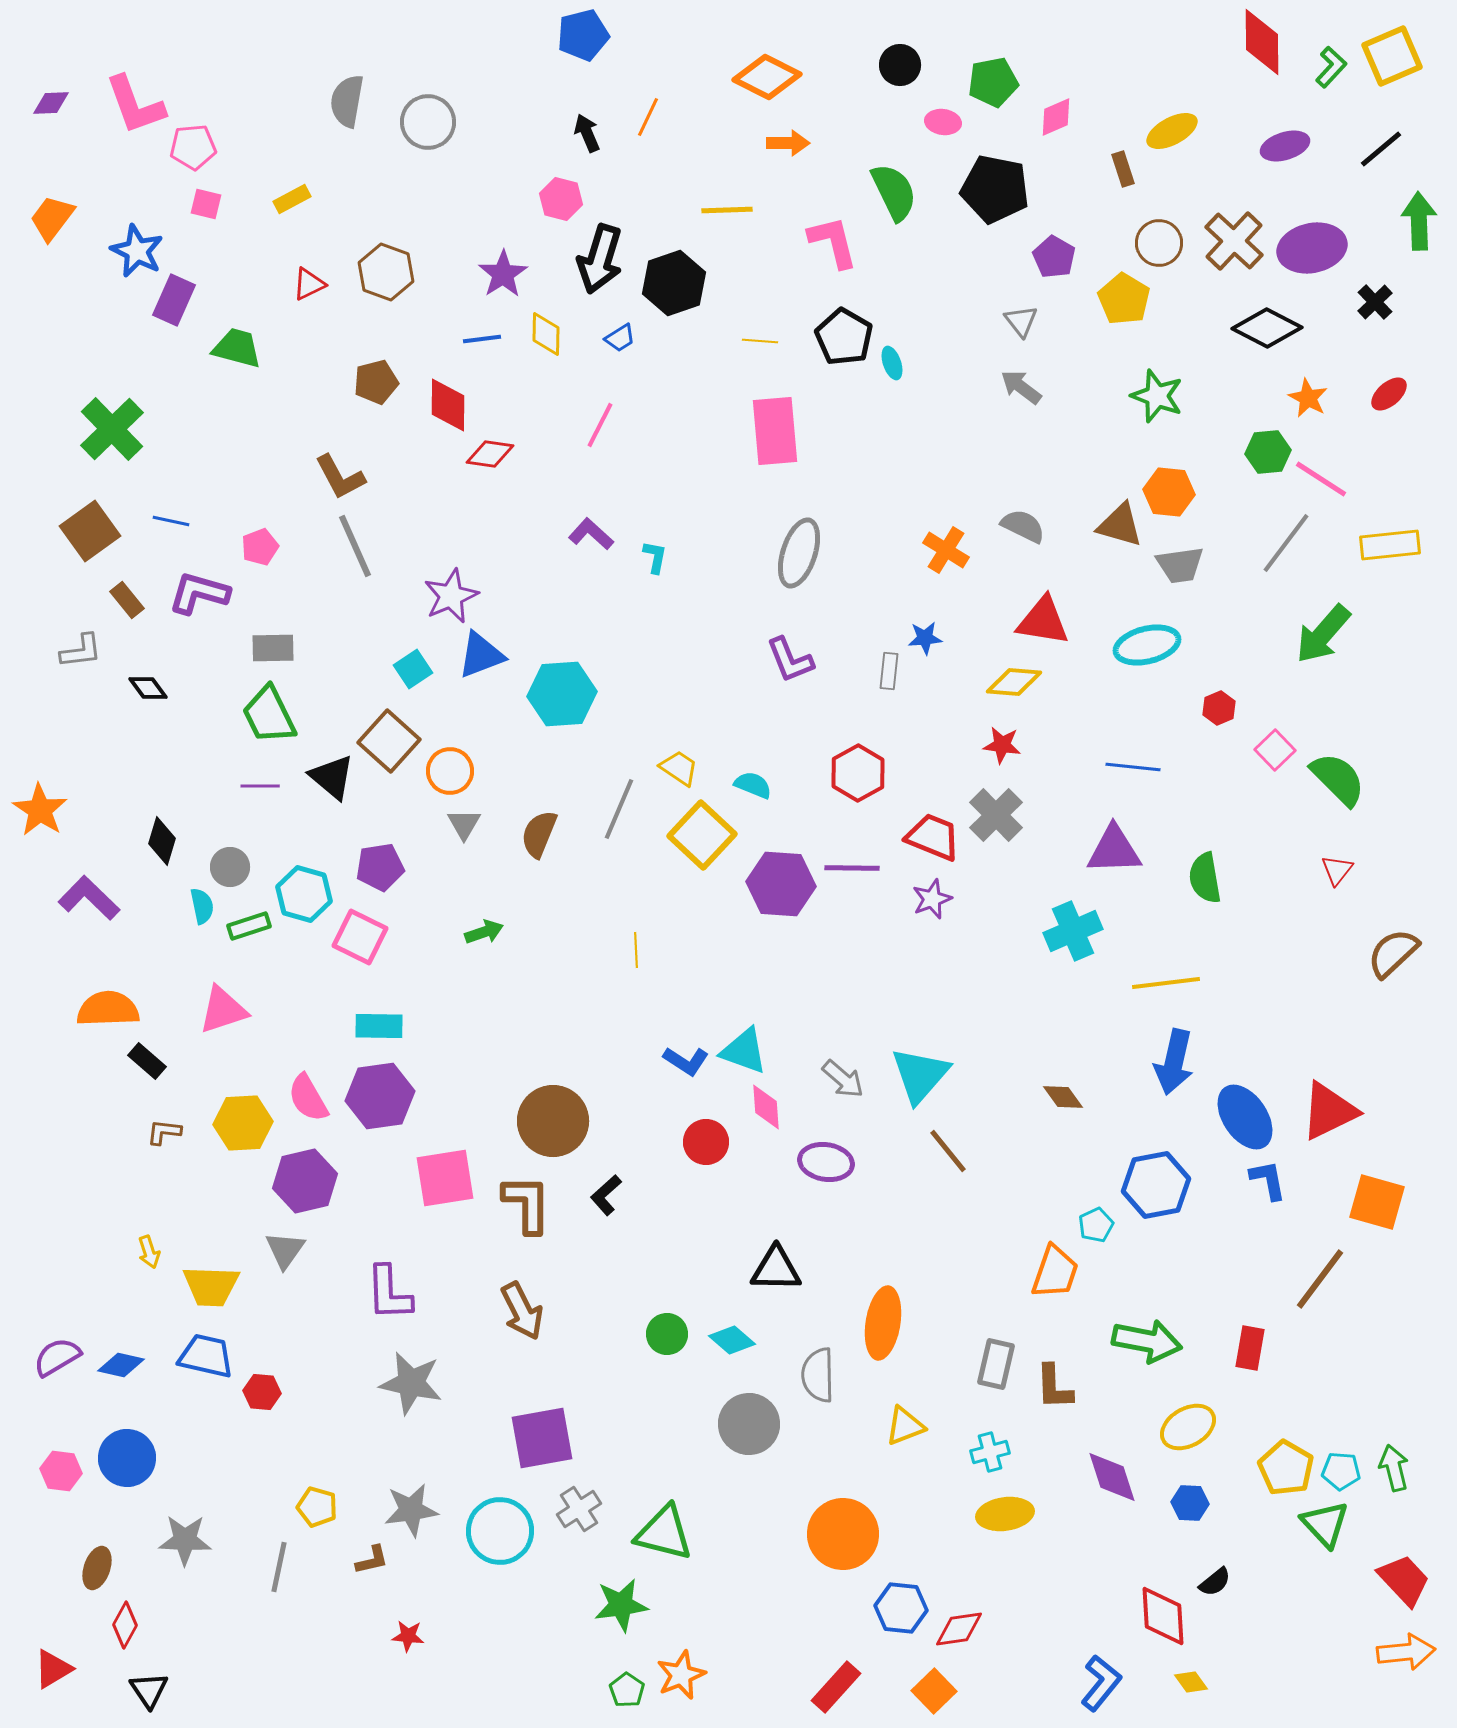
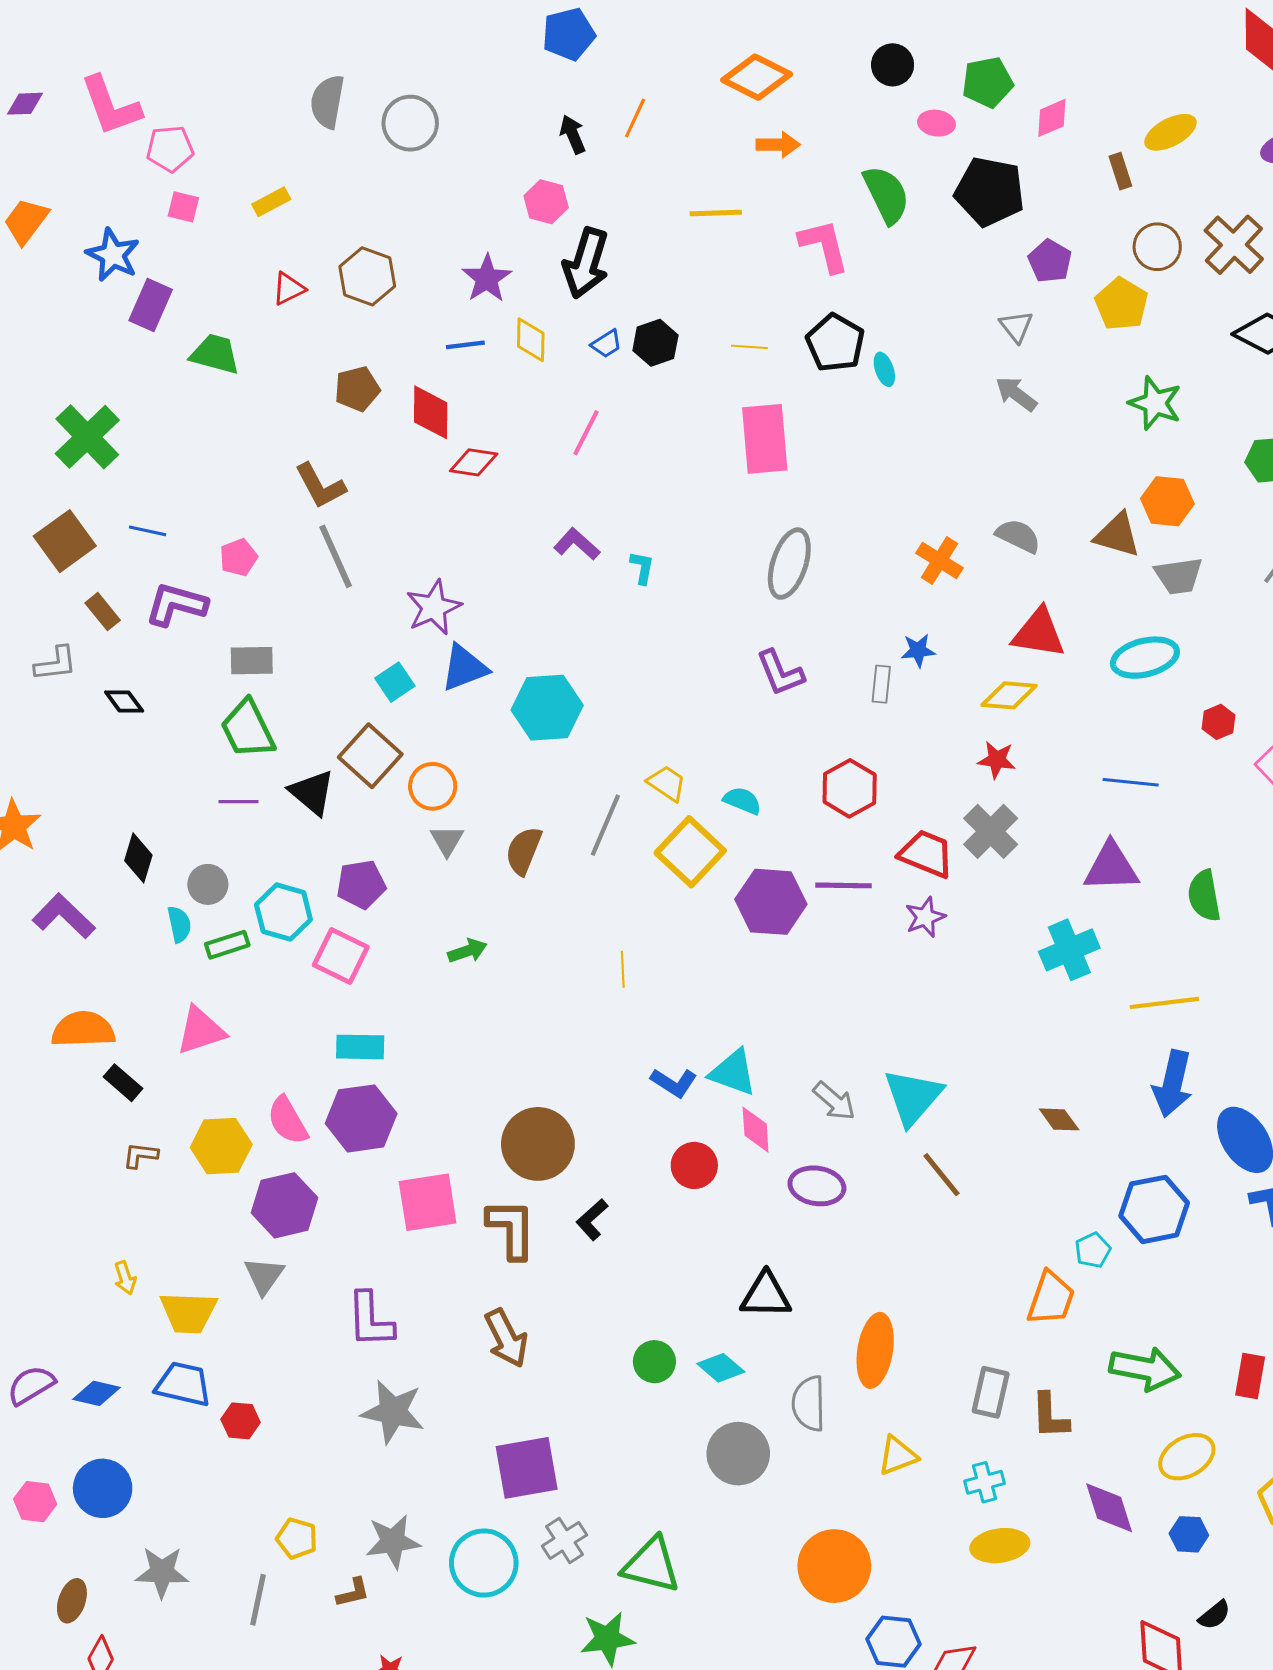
black hexagon: (674, 283) -> (655, 343), moved, size x0.7

